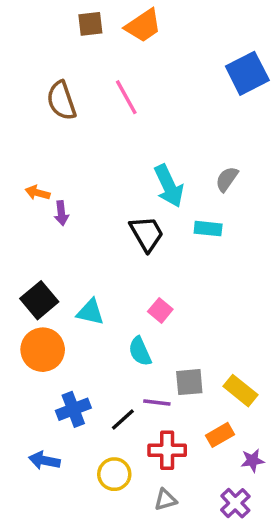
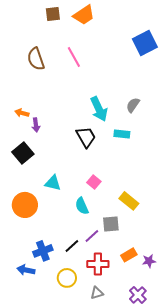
black square: (39, 300) -> (23, 153), moved
yellow rectangle: (240, 391) -> (129, 201), moved
purple line: (157, 403) -> (92, 236), turned -49
blue cross: (73, 409) -> (43, 251), moved
purple star: (252, 460) -> (149, 261), moved

